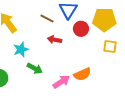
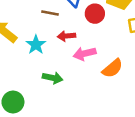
cyan star: (21, 50) -> (36, 45), moved
pink arrow: (61, 82) -> (85, 54), moved, turned -144

